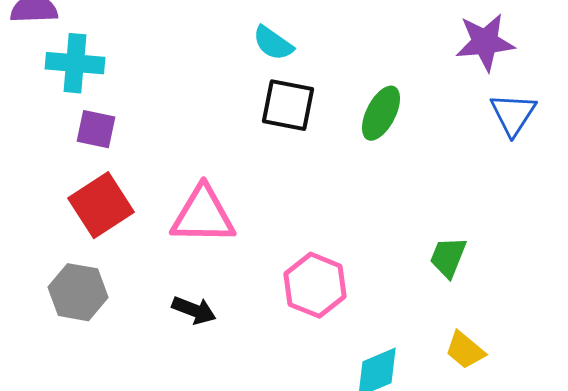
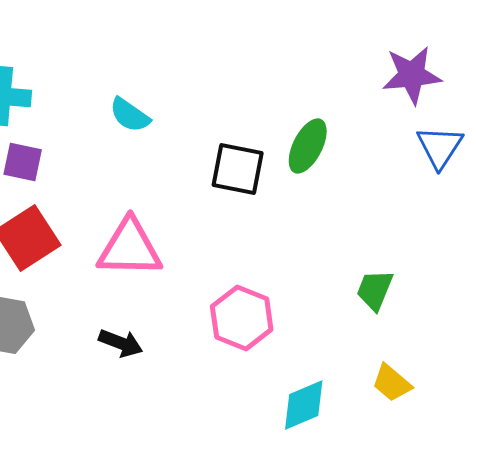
cyan semicircle: (273, 43) -> (130, 115), moved
black square: (288, 105) -> (238, 169), moved

